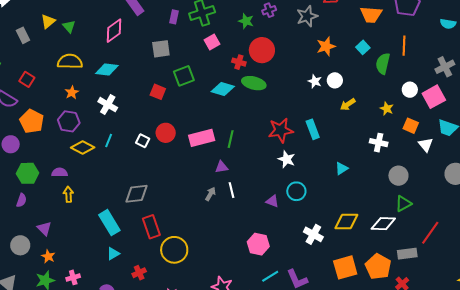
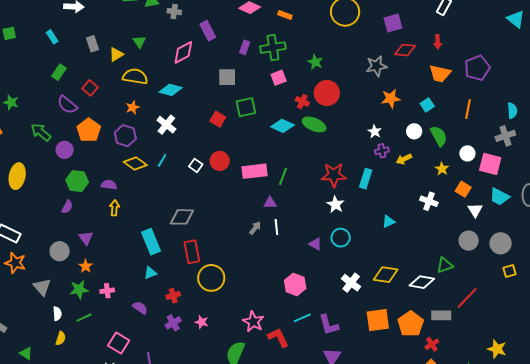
purple cross: (269, 10) -> (382, 151), moved
yellow triangle: (48, 21) -> (116, 54), moved
cyan semicircle: (448, 24) -> (512, 111), moved, turned -112
green semicircle: (383, 64) -> (439, 136), moved, turned 130
white circle: (335, 80) -> (414, 131), moved
pink square: (434, 97) -> (490, 164), turned 35
cyan rectangle: (313, 129) -> (366, 179), turned 30
gray circle: (398, 176) -> (469, 241), moved

